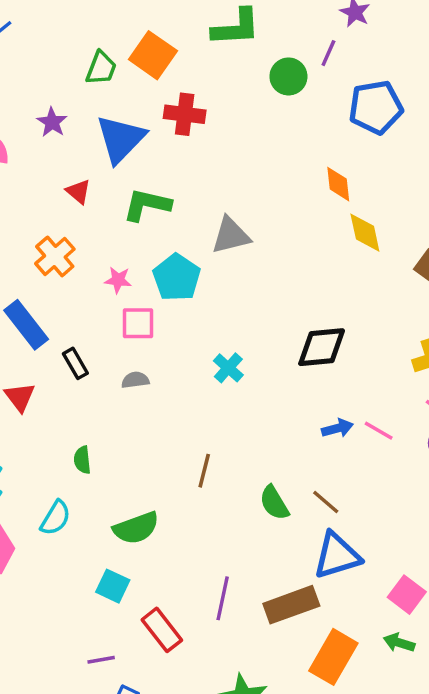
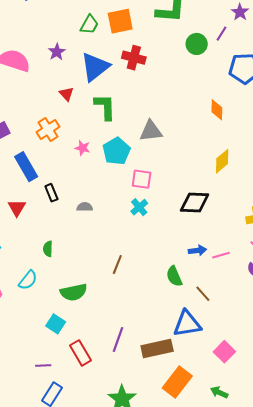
orange square: (153, 55) -> (120, 21), turned 36
green L-shape: (147, 205) -> (105, 107), turned 68
yellow diamond: (365, 233) -> (222, 161), moved, turned 55
pink square: (138, 323) -> (142, 179), moved
pink line: (379, 431) -> (221, 255), turned -54
brown line: (326, 502) -> (203, 294), moved
green semicircle: (274, 503) -> (174, 276), moved
green arrow: (399, 643) -> (219, 392), moved

